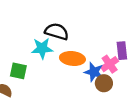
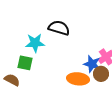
cyan star: (42, 48) -> (35, 43), moved
orange ellipse: (72, 58) -> (78, 79), moved

